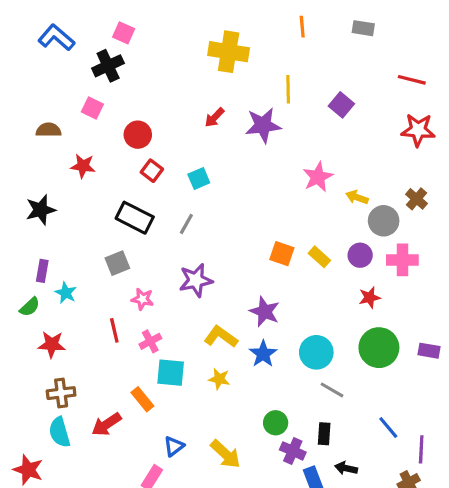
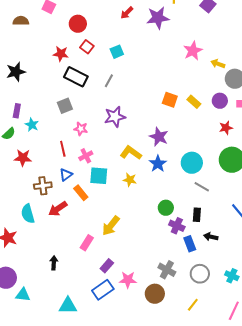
red star: (83, 166) -> (61, 54), moved
brown cross: (61, 393) -> (43, 186), moved
blue triangle: (174, 446) -> (66, 175), moved
yellow arrow: (225, 454) -> (111, 226), moved, turned 85

